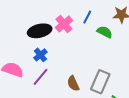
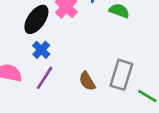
black ellipse: (40, 31) -> (36, 19), turned -35

